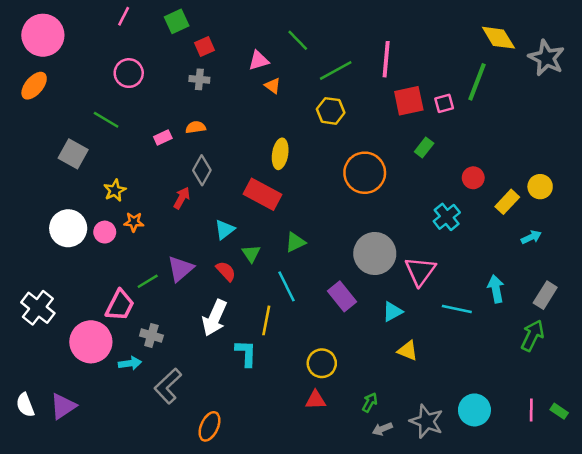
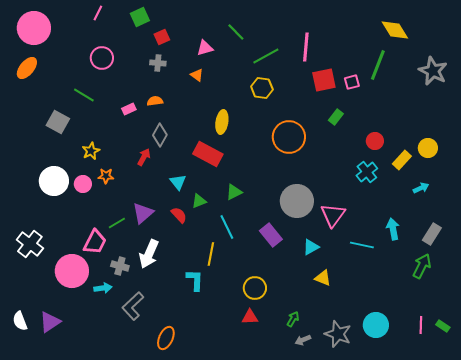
gray star: (546, 58) -> (433, 71), moved
orange triangle: (273, 86) -> (197, 75), moved
cyan cross: (447, 217) -> (367, 172), moved
cyan triangle: (225, 230) -> (178, 182), turned -30
green triangle: (251, 253) -> (199, 201), turned 42
white arrow: (215, 318) -> (149, 254), moved

